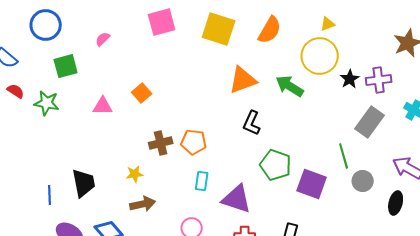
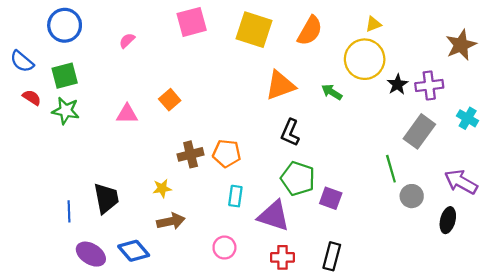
green square: (66, 66) -> (65, 76), moved
green arrow: (290, 86) -> (332, 92), size x0.7
green pentagon: (276, 165) -> (298, 179), moved
purple square: (312, 184) -> (331, 198), moved, size x0.7

